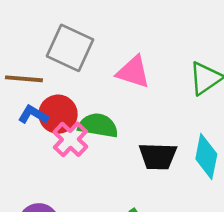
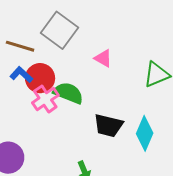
pink triangle: (133, 72) -> (103, 58), size x0.7

